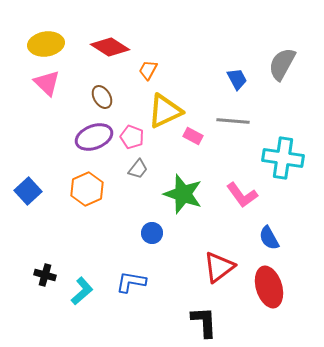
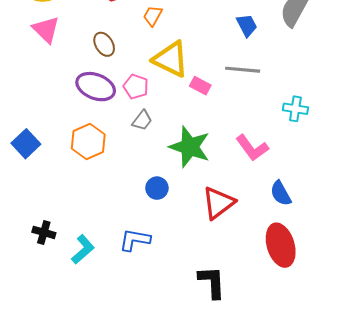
yellow triangle: (165, 111) -> (171, 59), turned 51
purple ellipse: (94, 137) -> (96, 87), turned 42
cyan cross: (283, 158) -> (295, 109), size x0.6
red triangle: (219, 267) -> (218, 203), moved

